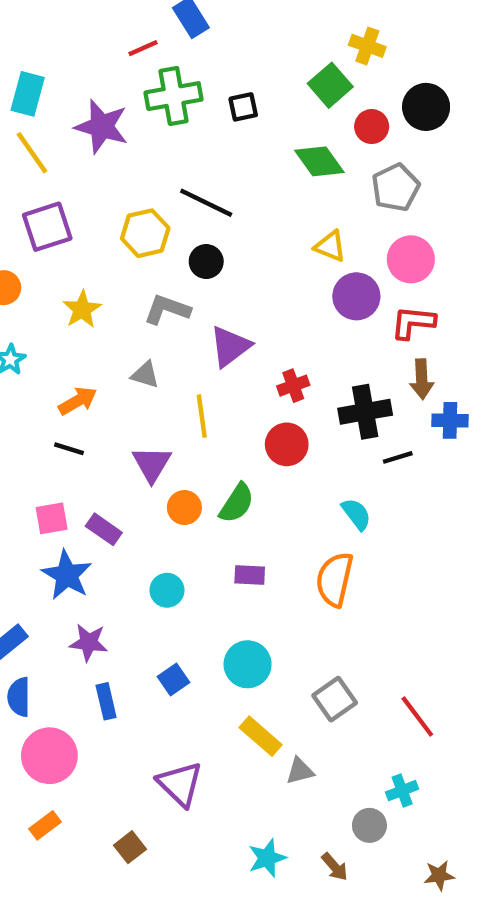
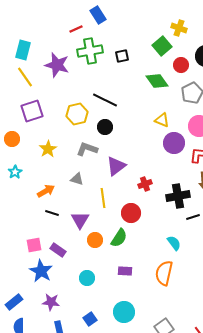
red circle: (287, 444) -> (131, 213), moved
black line: (69, 449) -> (52, 213), moved

